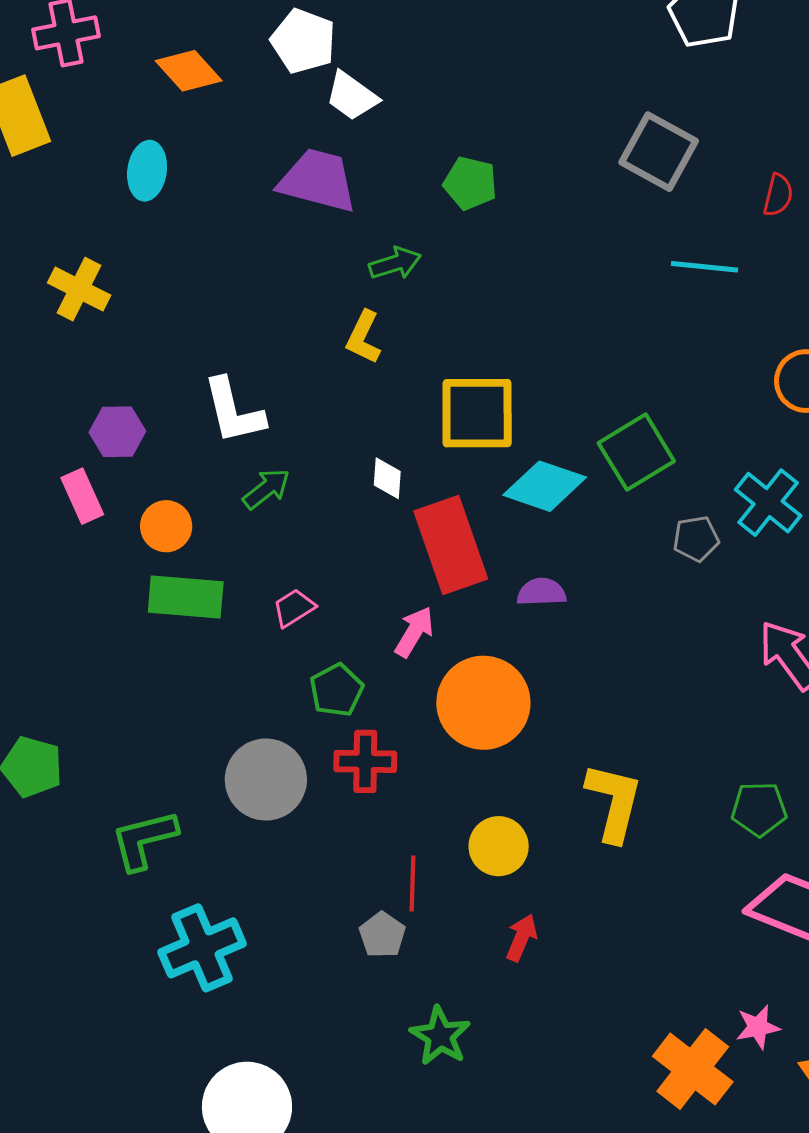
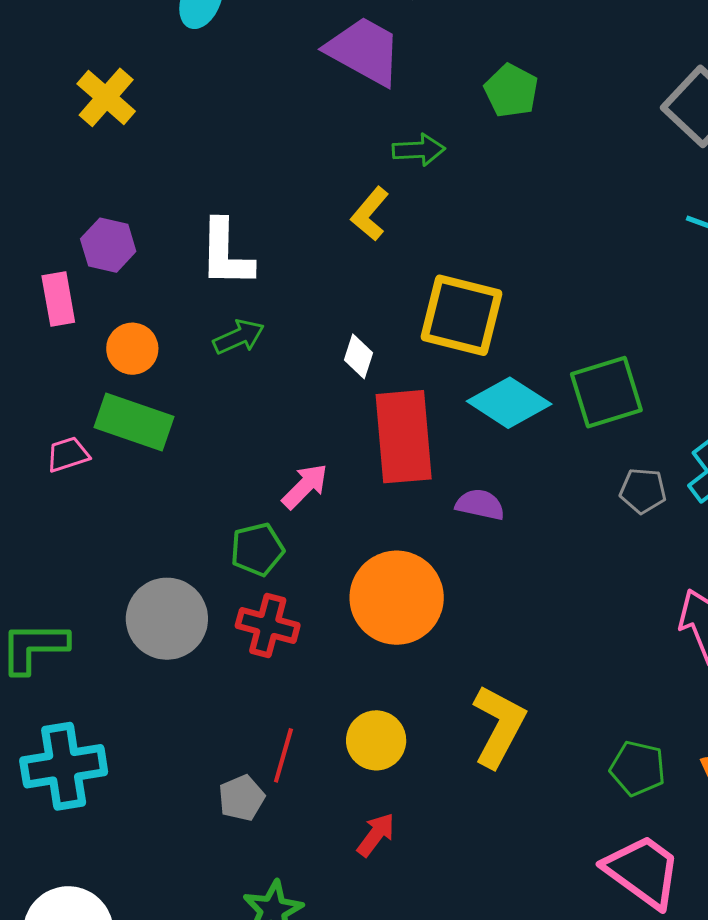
pink trapezoid: (294, 608) -> (68, 454), moved
pink arrow: (414, 632) -> (305, 486), moved

